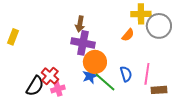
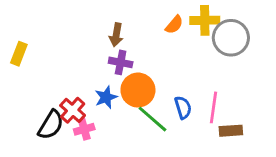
orange semicircle: (128, 35) -> (174, 25), moved
purple cross: (83, 43) -> (121, 62), size x0.7
blue star: (90, 76) -> (106, 97), moved

